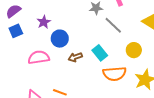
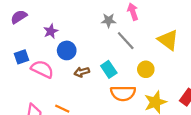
blue square: (16, 31) -> (21, 57), moved
pink semicircle: (39, 57) -> (42, 69), turned 30

